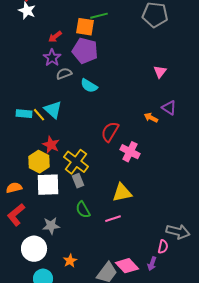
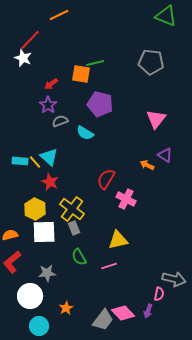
purple pentagon: (85, 51) -> (100, 104), moved
pink triangle: (160, 72) -> (156, 119), size x1.5
red star: (51, 145) -> (50, 182), moved

